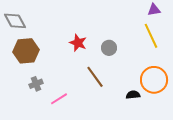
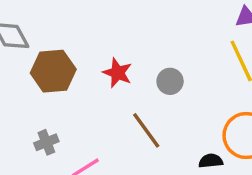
brown hexagon: (26, 51) -> (53, 71), moved

